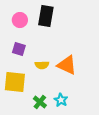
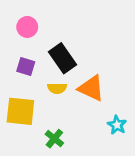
black rectangle: (46, 16) -> (63, 58), moved, turned -45
cyan star: (61, 100) -> (117, 125), moved

